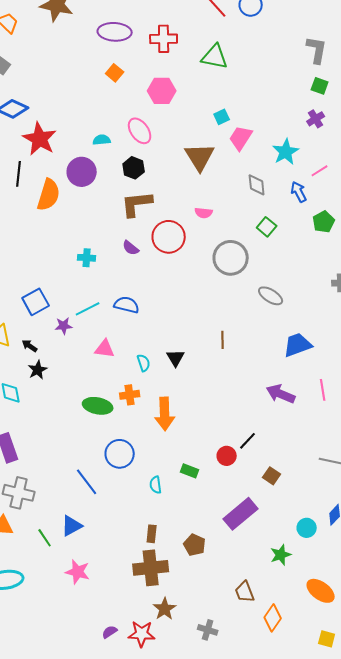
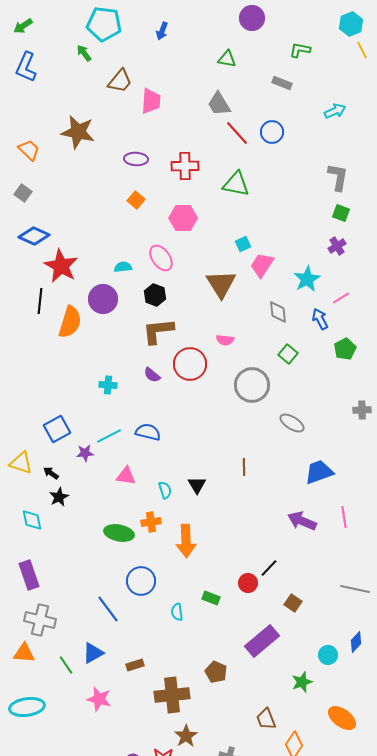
purple ellipse: (115, 32) -> (136, 159), size x0.7
brown rectangle: (152, 534) -> (135, 665), moved, turned 66

